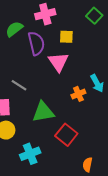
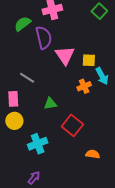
yellow square: (66, 37) -> (89, 60), moved
green triangle: (43, 112) -> (50, 104), size x0.6
orange semicircle: (87, 165) -> (93, 154), turned 88

